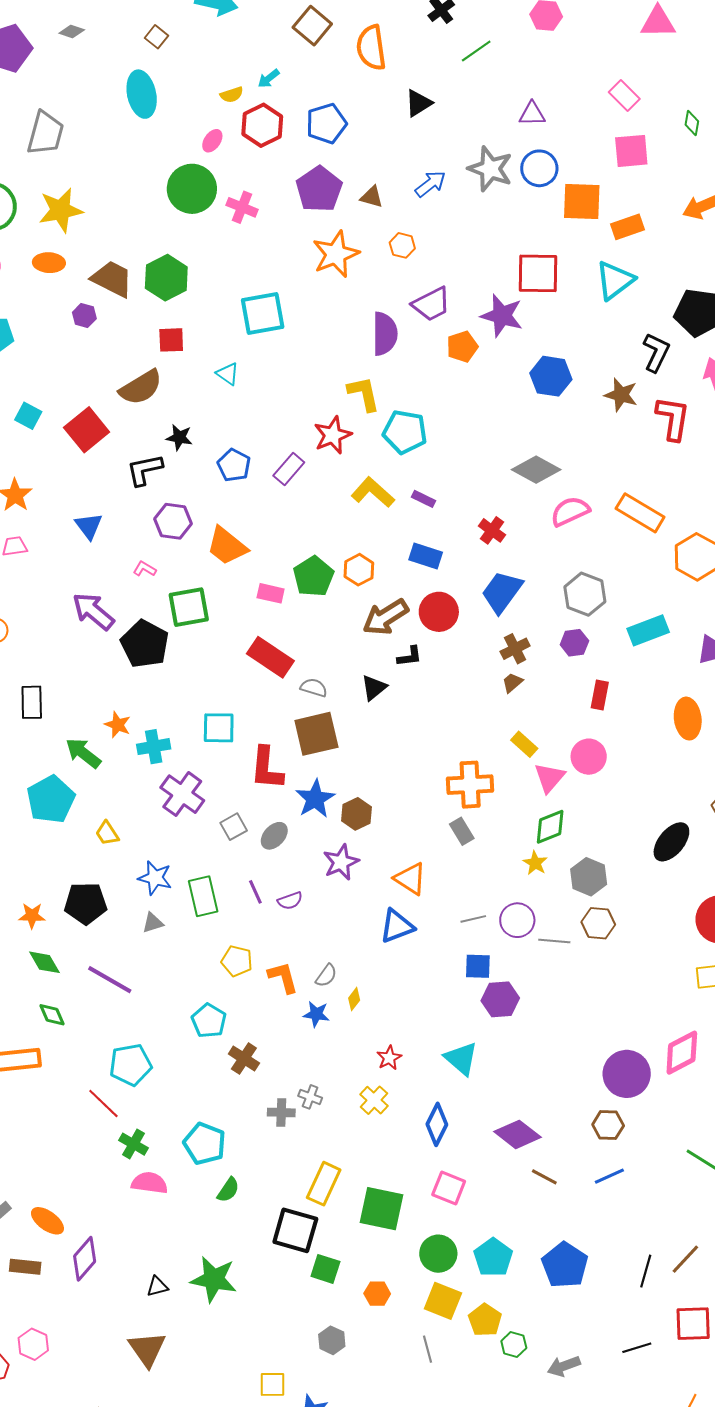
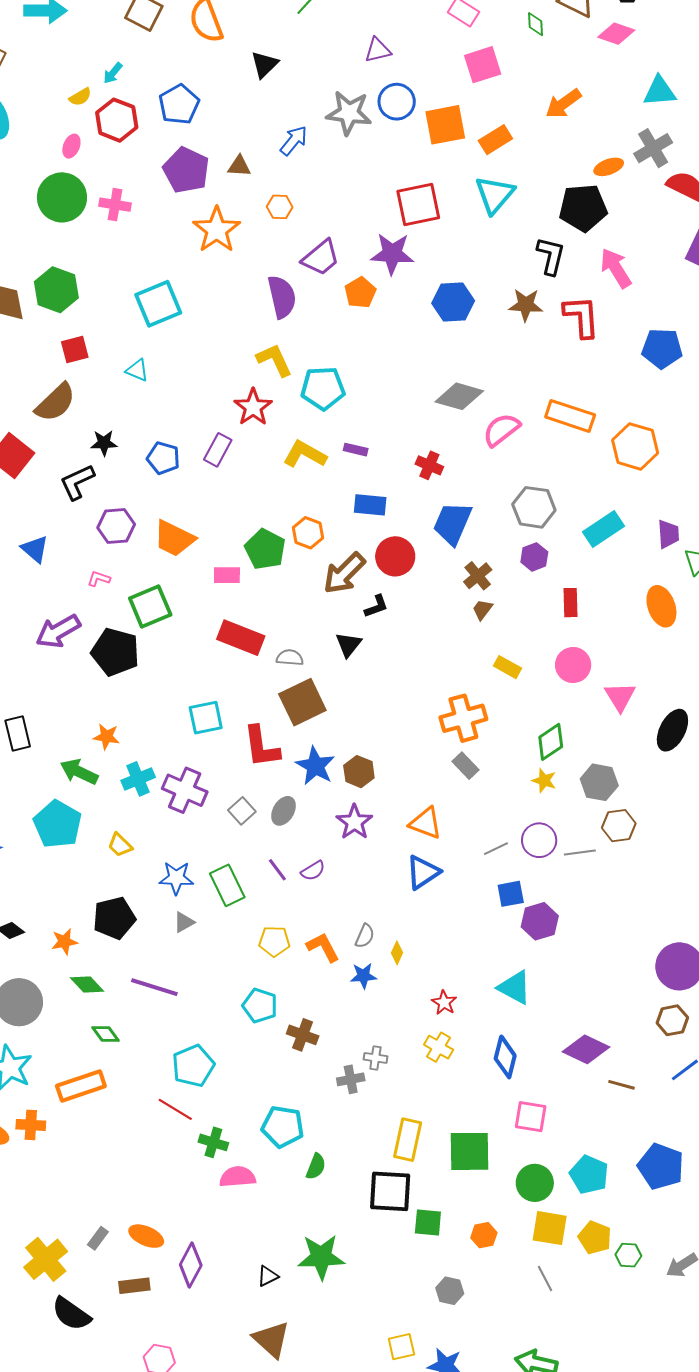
purple arrow: (93, 611) -> (58, 631), turned -57
cyan cross: (154, 747) -> (138, 779), moved
pink triangle: (550, 778) -> (620, 697), moved

